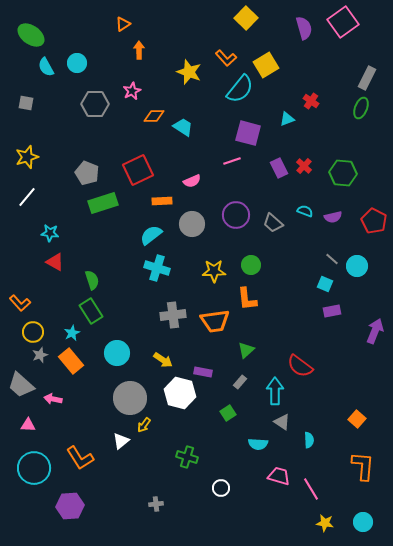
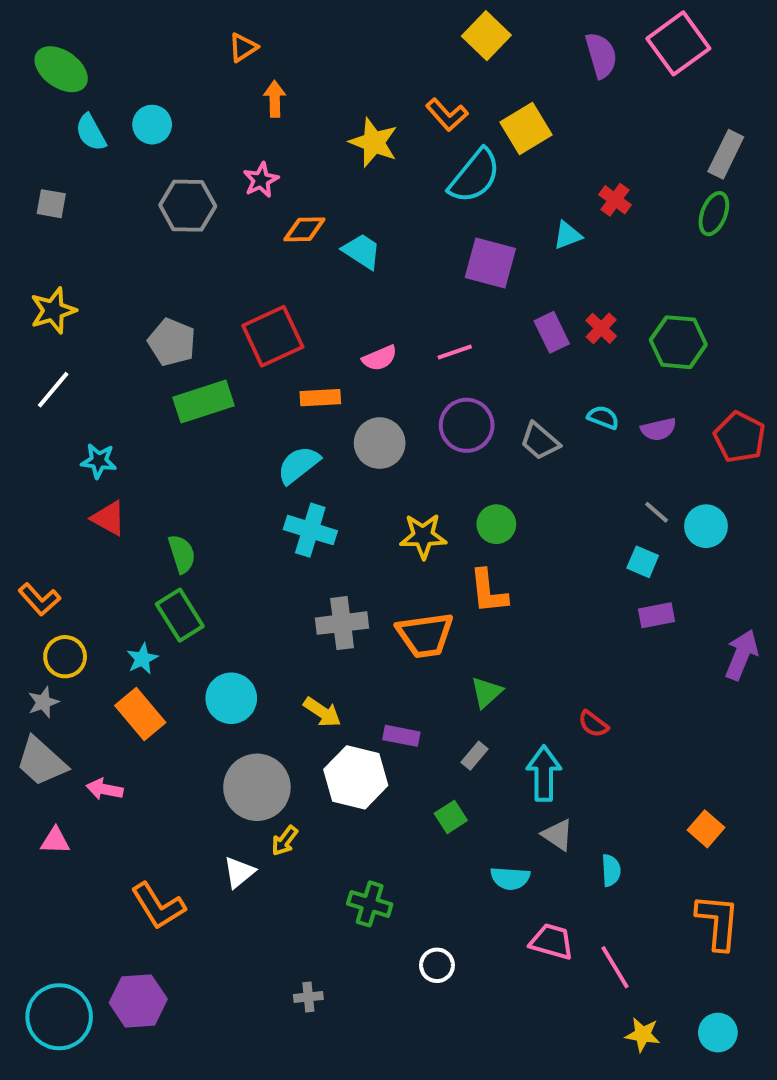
pink line: (232, 161) -> (455, 352), moved
gray star: (40, 355) -> (43, 702), moved
red semicircle: (300, 366) -> (593, 724), size x0.6
cyan circle: (34, 468) -> (59, 1017), moved

